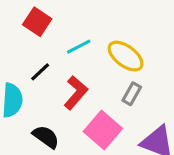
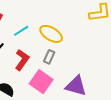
gray rectangle: (132, 94) -> (49, 57), moved

